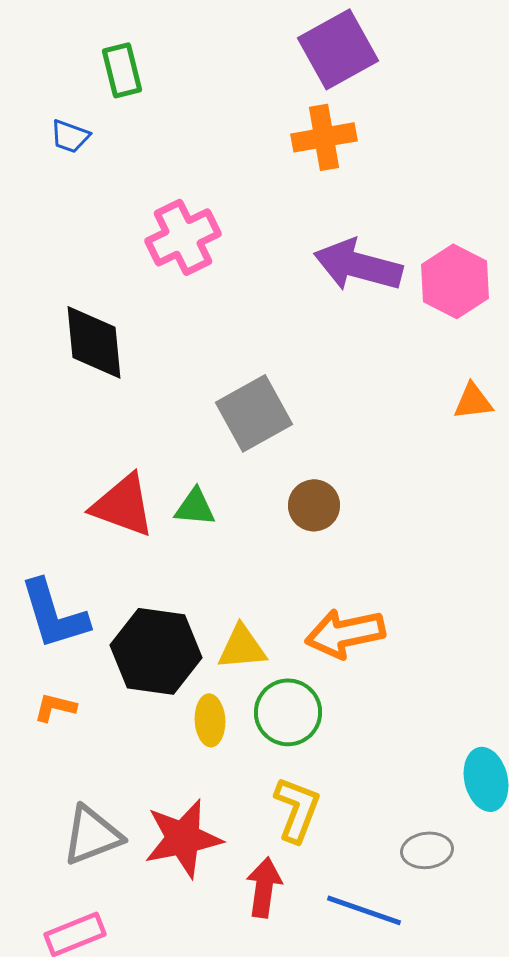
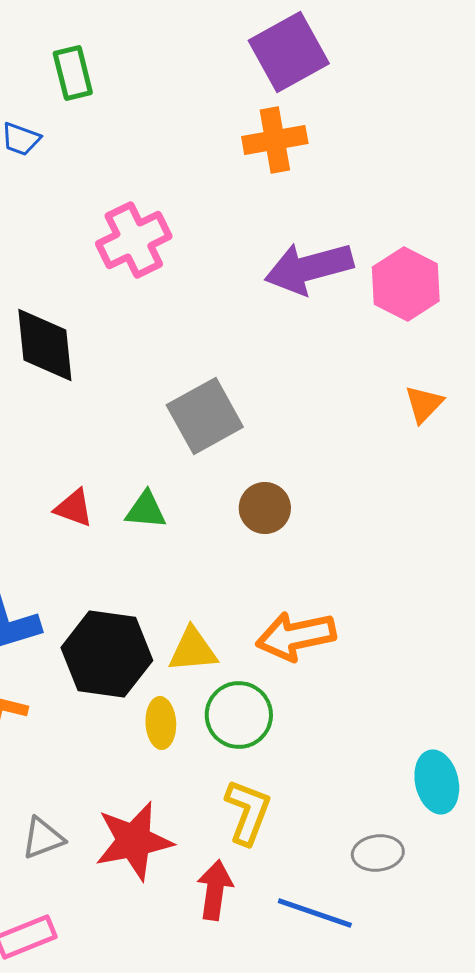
purple arrow: (358, 265) -> (309, 268), turned -30
orange triangle: (473, 401) -> (424, 404), turned -39
red triangle: (123, 505) -> (74, 508), size x0.6
gray triangle: (92, 835) -> (43, 838), size x0.7

